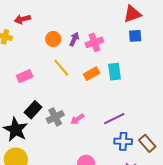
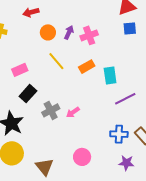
red arrow: (22, 19) -> (31, 12), moved
cyan rectangle: (114, 72) -> (110, 75), moved
black rectangle: (33, 110) -> (28, 94), moved
purple line: (114, 119) -> (125, 99), moved

